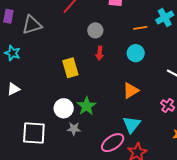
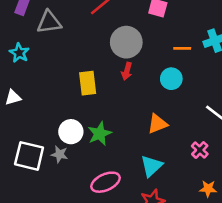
gray circle: (95, 30) -> (126, 42), size x1.6
gray star: (74, 129) -> (60, 154), moved
pink ellipse: (113, 143) -> (106, 182), moved

